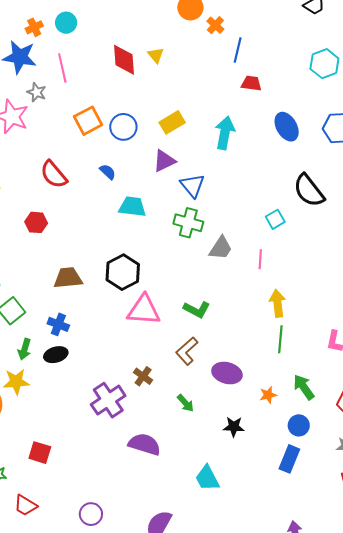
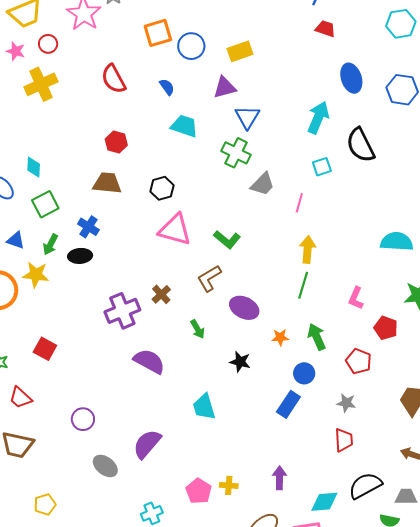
cyan arrow: (225, 133) -> (318, 118), moved
red hexagon: (36, 222) -> (116, 142), moved
black hexagon: (123, 272) -> (162, 188), size x0.7

